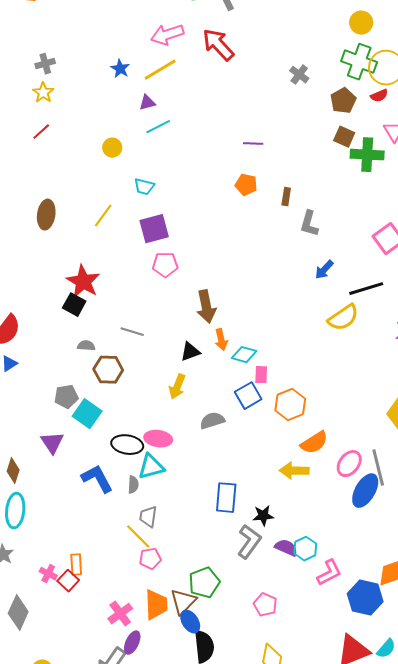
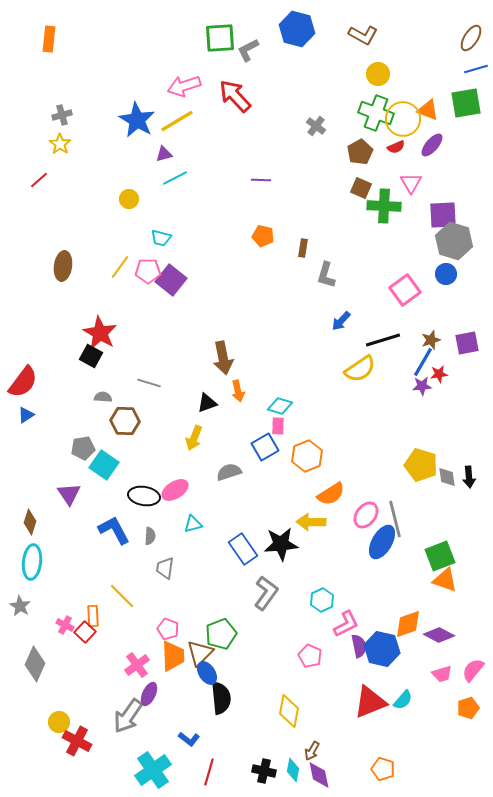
blue star: (120, 69) -> (137, 120), size x1.8
red line: (41, 132) -> (39, 180), moved
purple line: (253, 144) -> (261, 180), moved
purple square: (154, 229) -> (171, 280), turned -36
pink pentagon: (165, 265) -> (148, 271), moved
cyan diamond: (244, 355) -> (280, 406), moved
pink ellipse: (158, 439) -> (175, 490), turned -40
cyan triangle: (151, 467) -> (193, 524), moved, size x0.7
blue rectangle: (226, 498) -> (243, 549), turned -40
black star: (263, 516) -> (281, 544), moved, size x1.6
yellow line: (138, 537) -> (122, 596), moved
purple semicircle: (286, 548) -> (359, 646), moved, turned 55
pink pentagon: (150, 559) -> (168, 629), moved, turned 30
pink pentagon: (265, 605) -> (310, 656), moved

